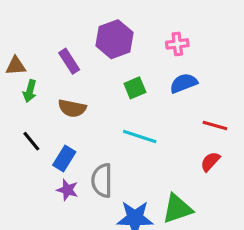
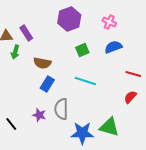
pink cross: (177, 44) -> (109, 22), turned 32
purple rectangle: (69, 61) -> (26, 33), moved
black line: (31, 141) -> (11, 124), moved
blue rectangle: (64, 158) -> (47, 84), moved
green triangle: (177, 209) -> (109, 127), turned 35

